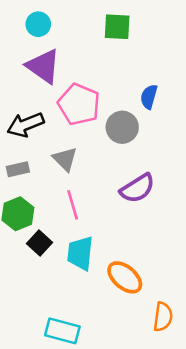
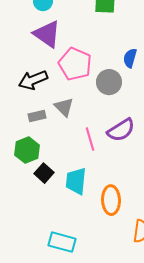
gray rectangle: (18, 169) -> (37, 116), moved
pink line: (73, 205) -> (90, 139), moved
orange ellipse: (125, 277) -> (111, 200), turned 48

